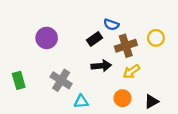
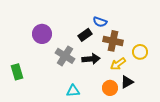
yellow circle: (156, 38) -> (140, 52), moved
brown cross: (126, 46) -> (113, 41), turned 30
gray cross: (61, 80) -> (65, 56), moved
black triangle: (151, 102) -> (127, 82), moved

